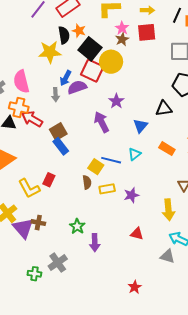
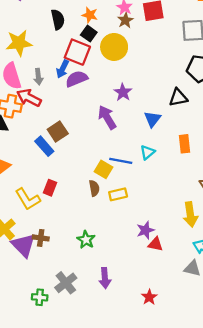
orange star: (79, 31) -> (90, 15), moved
black square: (90, 49) -> (89, 34), size x0.6
yellow star: (50, 52) -> (19, 43), moved
red square: (92, 71) -> (77, 52), moved
gray arrow: (56, 95) -> (38, 77), moved
red arrow: (32, 119) -> (29, 98), moved
blue rectangle: (61, 146) -> (44, 146), moved
orange rectangle: (167, 149) -> (185, 144), turned 56
purple star: (131, 195) -> (145, 230), moved
purple arrow: (95, 243) -> (105, 278), moved
red star: (135, 287) -> (149, 297), moved

